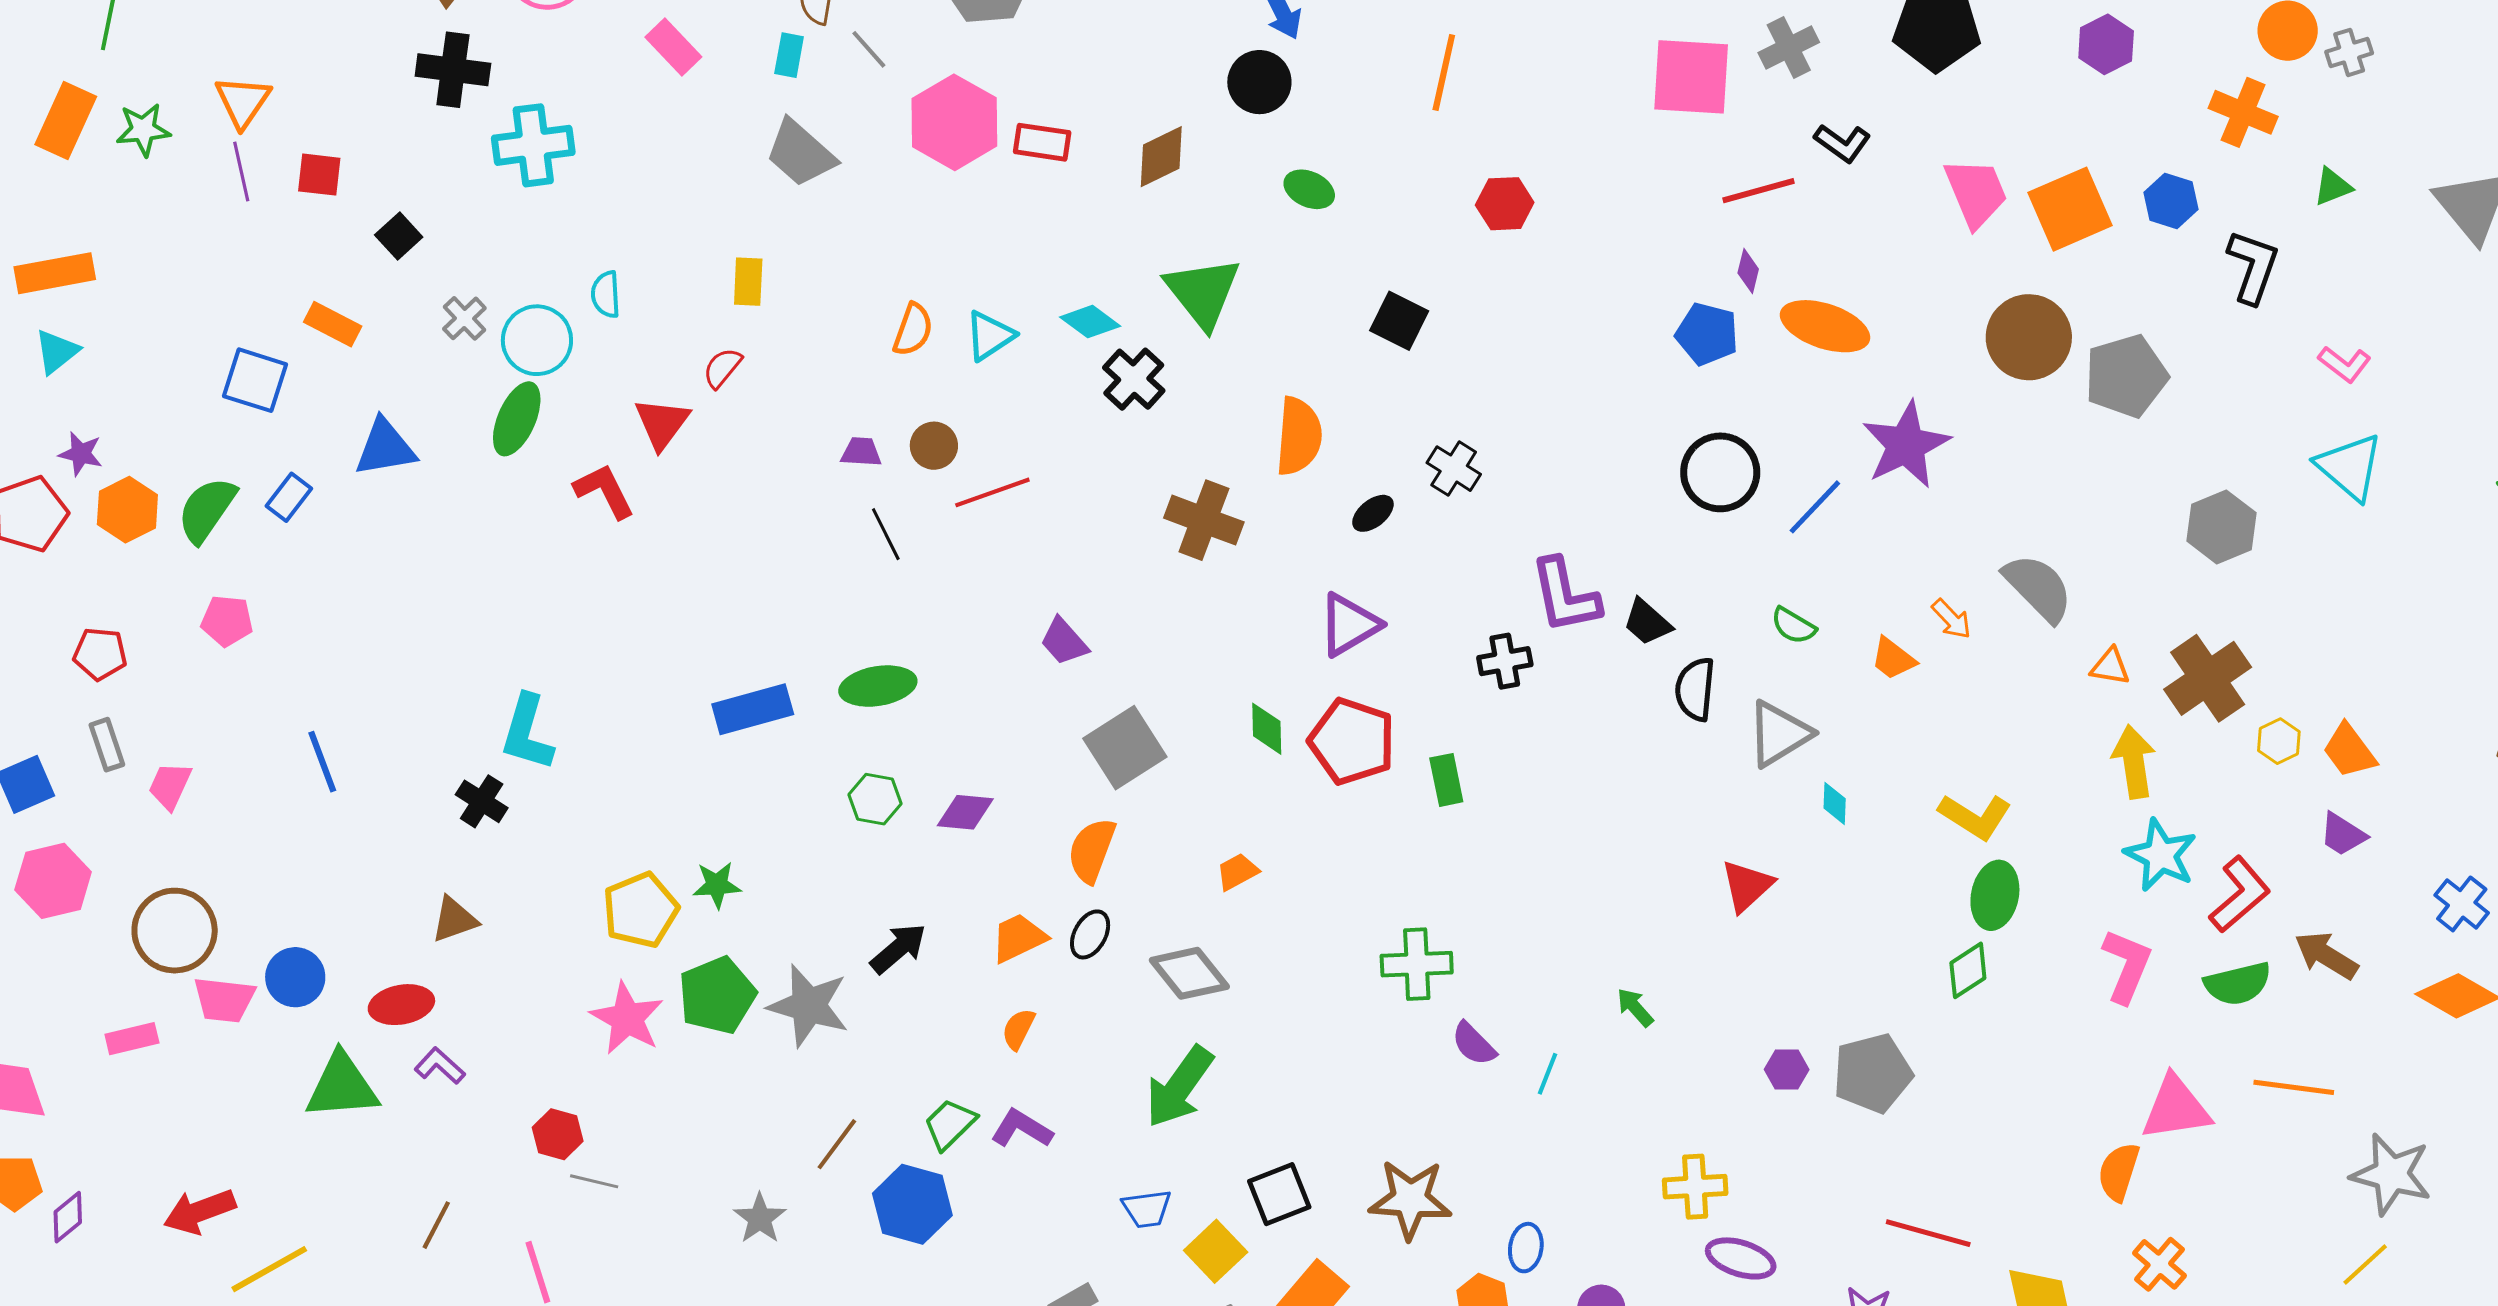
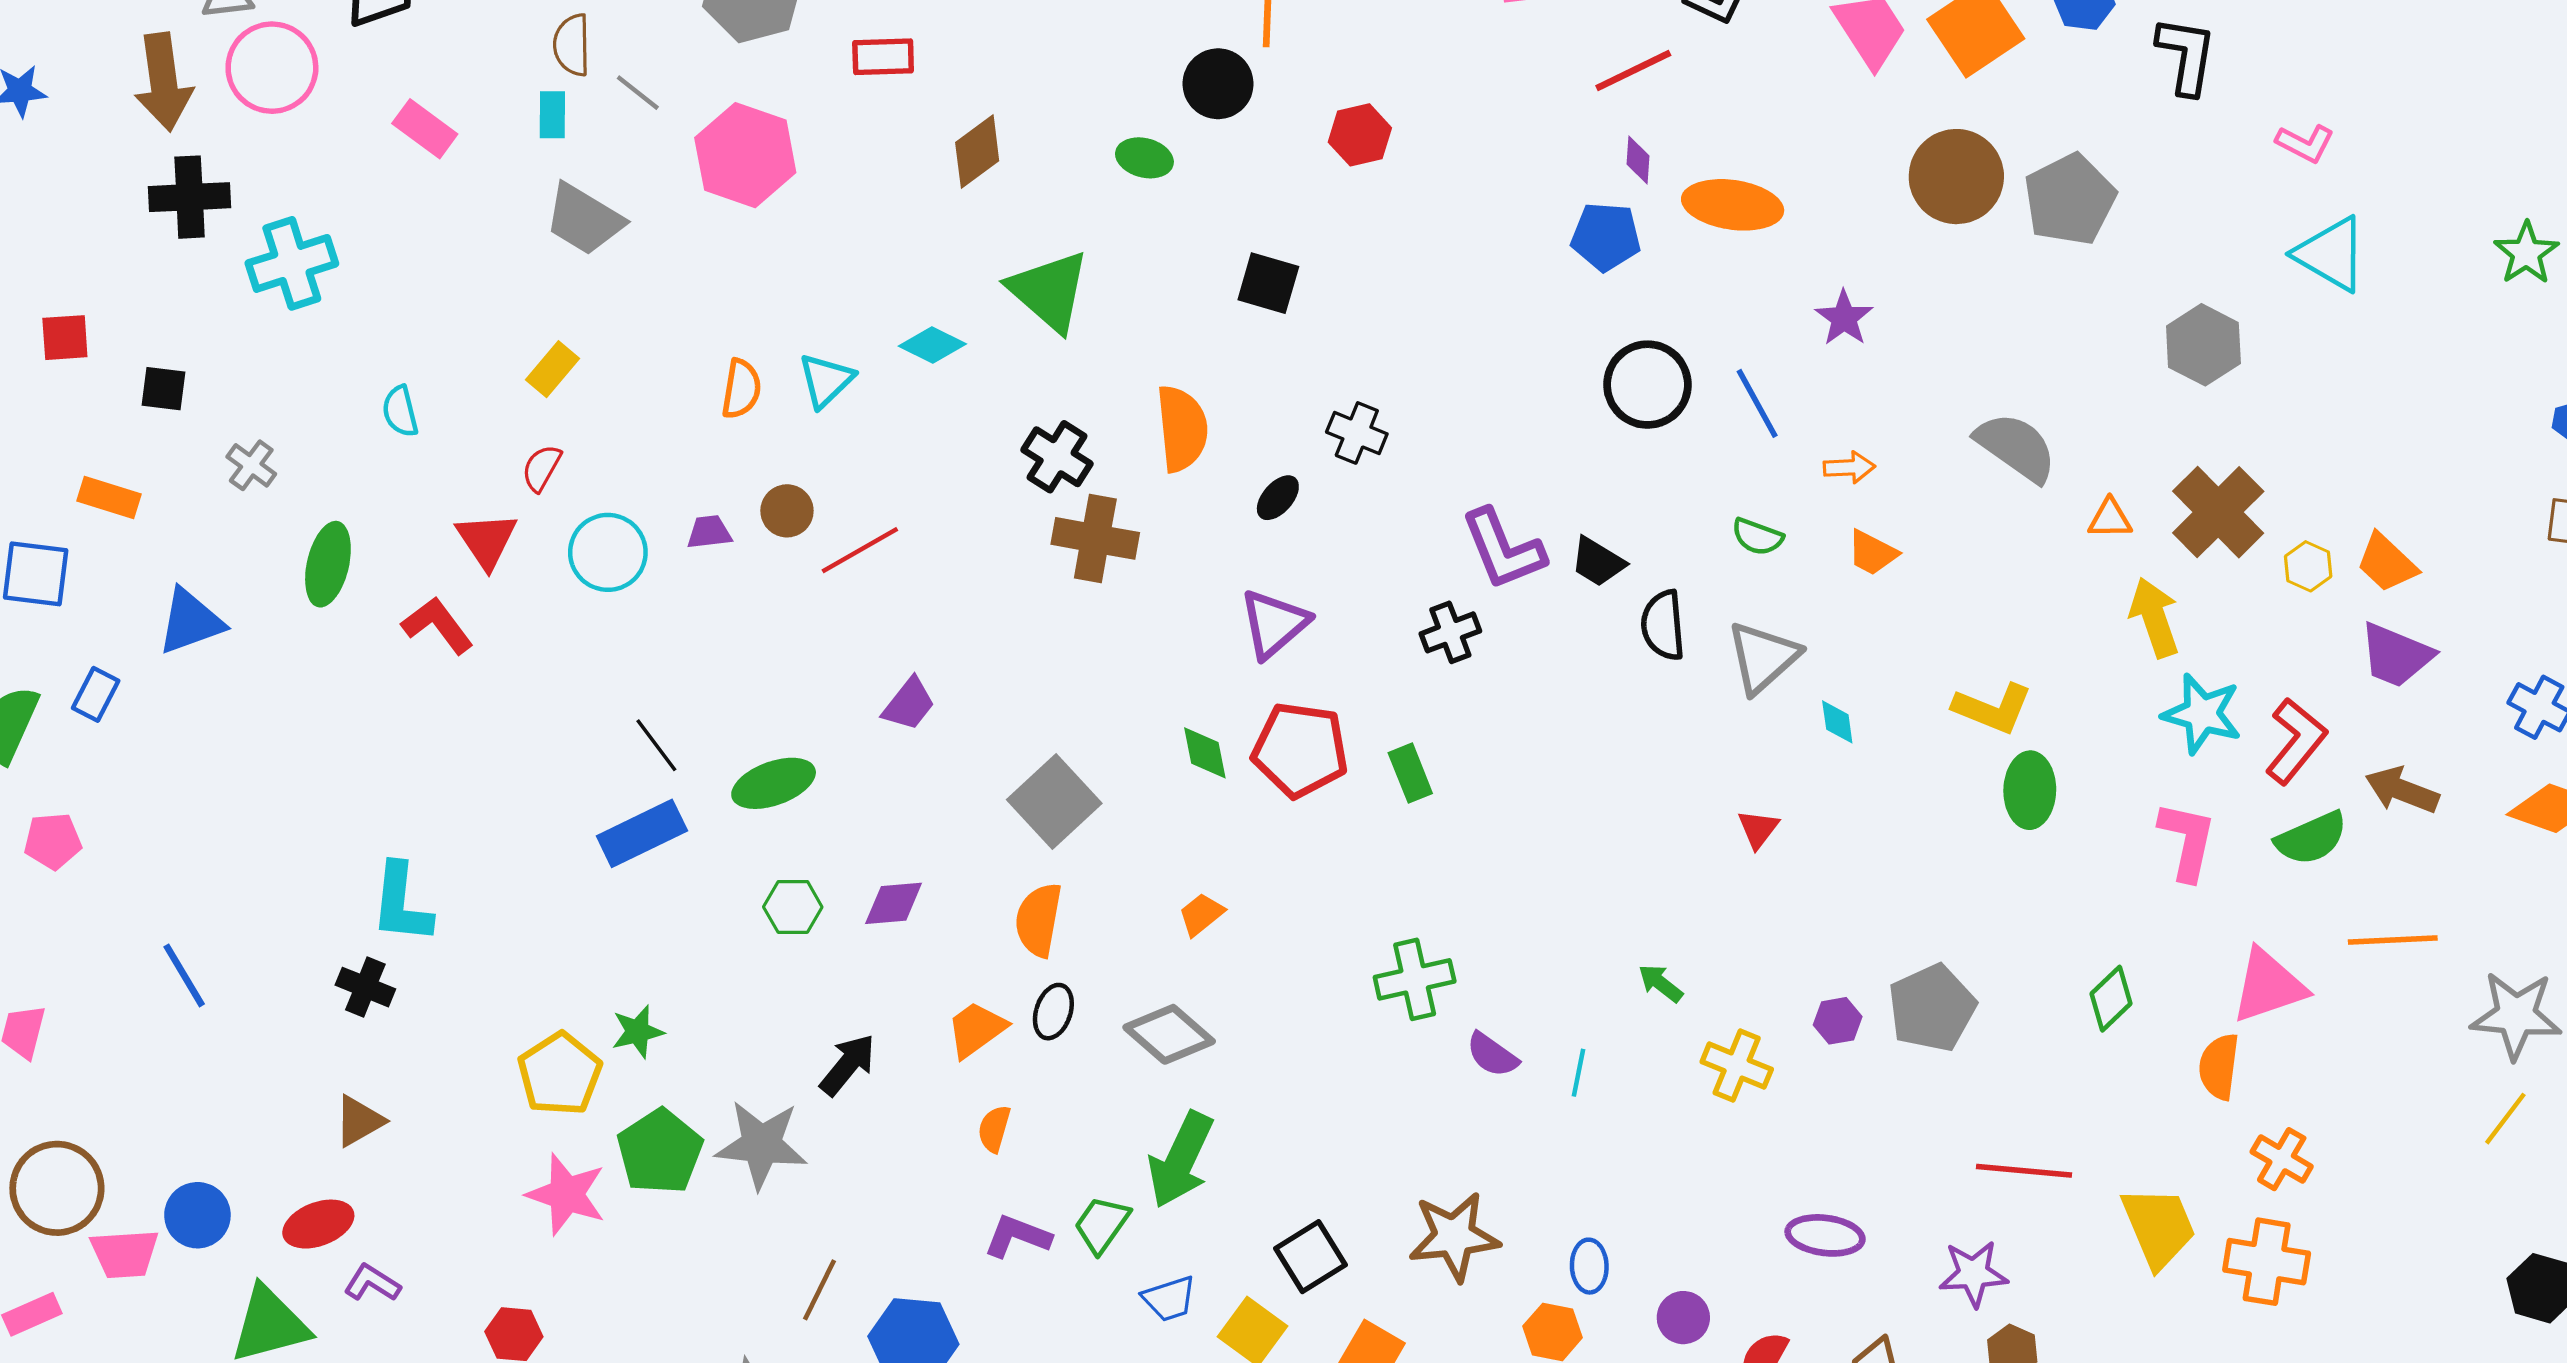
black circle: (1259, 82) -> (1218, 84), moved
red rectangle: (1042, 142) -> (883, 57), moved
black square: (399, 236) -> (163, 389), turned -30
yellow rectangle: (748, 282) -> (553, 369), turned 48
cyan circle: (537, 340) -> (608, 552), moved
black cross: (1134, 379) -> (1057, 457), moved
purple star: (1906, 445) -> (1844, 318), size x0.6
blue line: (1815, 507) -> (1757, 403), turned -62
black line: (886, 534) -> (656, 745), moved
orange arrow: (1951, 619) -> (1849, 467), moved, turned -39
purple trapezoid: (1064, 641) -> (909, 704), moved, turned -90
purple trapezoid: (2343, 834) -> (2396, 655), size x1.4
red triangle: (1747, 886) -> (1758, 829), size x0.7
green diamond: (1968, 970) -> (2111, 999), moved
green trapezoid: (950, 1124) -> (1102, 1224), moved
yellow cross: (1695, 1187) -> (1737, 1066), moved, turned 36

